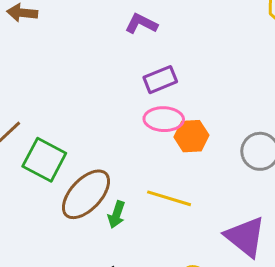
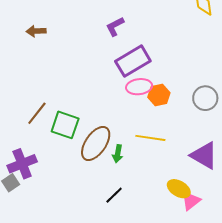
purple L-shape: (141, 24) -> (115, 26), turned -45
purple rectangle: (160, 80) -> (133, 61), size x1.6

